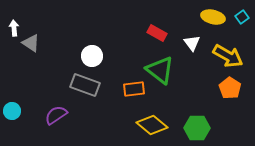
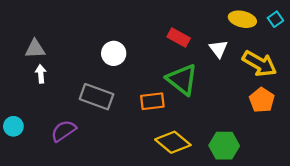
white arrow: (14, 28) -> (41, 74), moved
gray triangle: (31, 43) -> (35, 49), turned -36
white circle: (92, 56) -> (114, 53), moved

